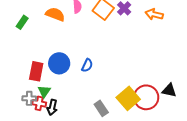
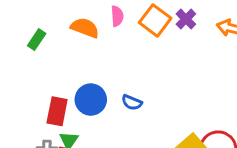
blue semicircle: (87, 65) -> (132, 102), turned 88

